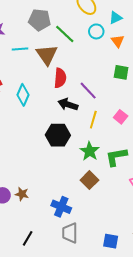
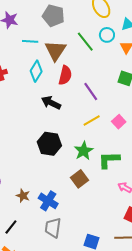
green line: (65, 34) -> (85, 42), moved
cyan diamond: (23, 95) -> (36, 71), moved
black arrow: (68, 104) -> (51, 103), moved
yellow line: (93, 120) -> (92, 120), turned 36
black hexagon: (58, 135) -> (49, 144), moved
brown star: (22, 194) -> (23, 196), moved

